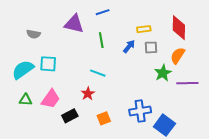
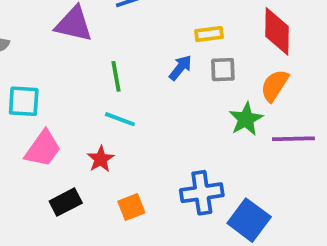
green line: (101, 40) -> (116, 76), moved
pink trapezoid: (51, 99) -> (43, 149), moved

